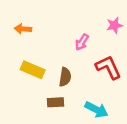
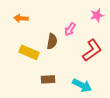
red L-shape: (108, 67) -> (92, 50), turned 80
brown semicircle: (65, 77) -> (52, 41), moved

